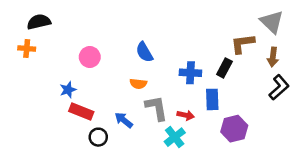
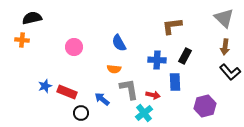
brown L-shape: (243, 44) -> (172, 26), moved
black L-shape: (279, 87) -> (230, 72), turned 90
blue star: (68, 90) -> (45, 86), moved
purple hexagon: (234, 129) -> (205, 106), moved

